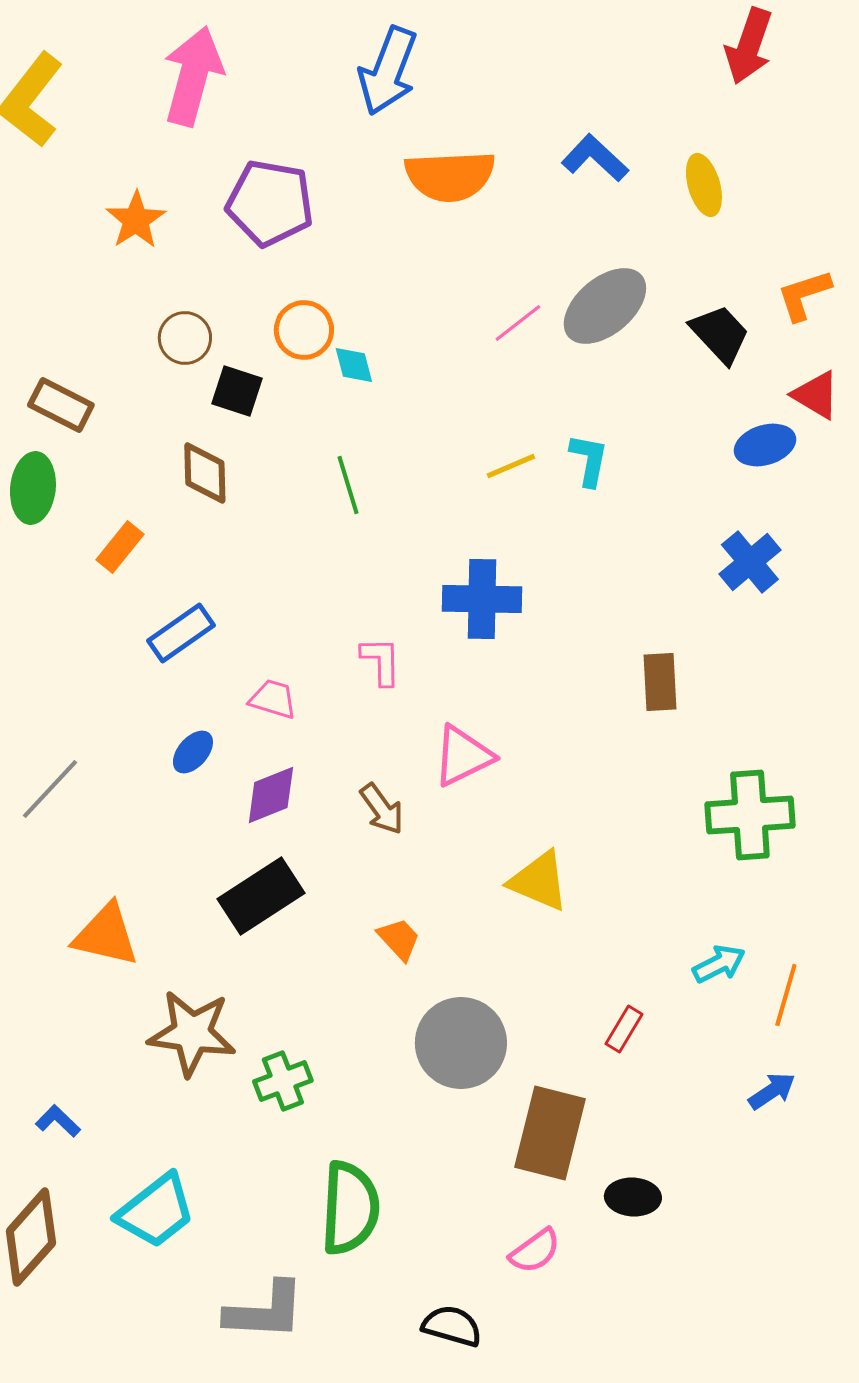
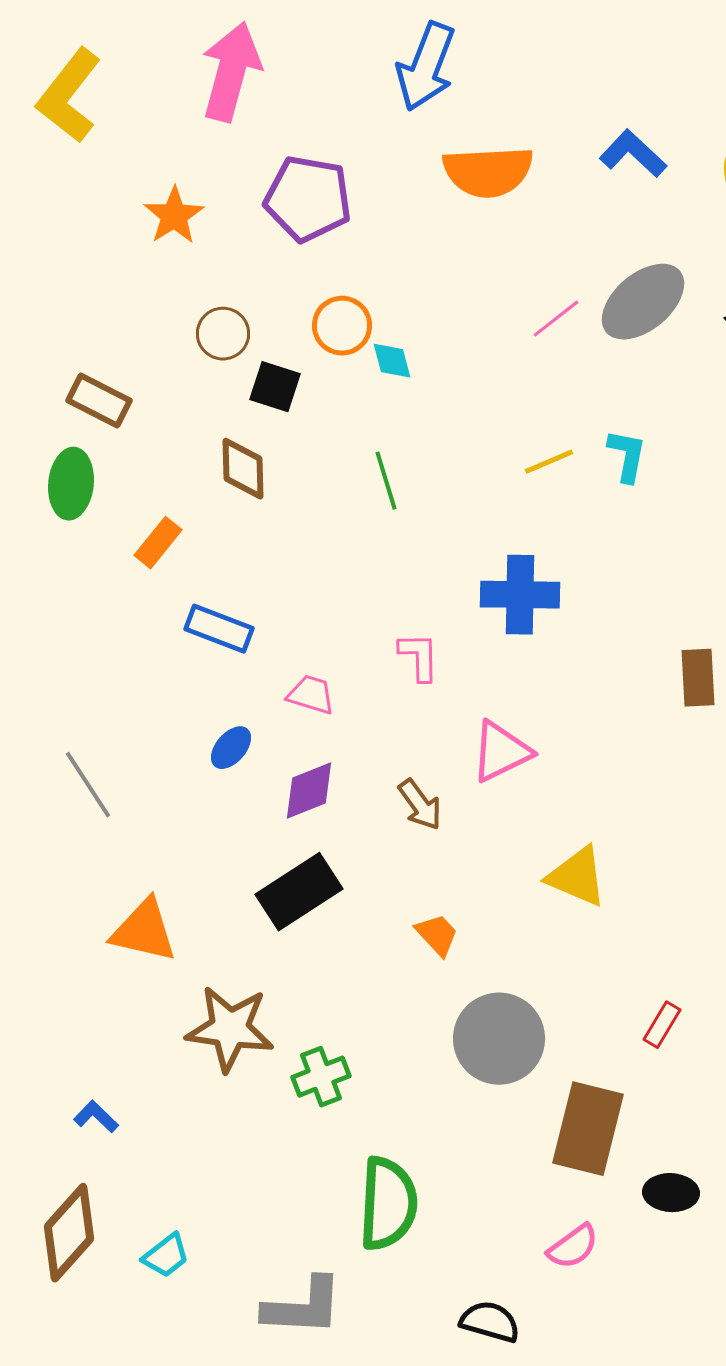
blue rectangle: (181, 633) -> (219, 629), turned 56
gray line: (50, 789) -> (88, 785), turned -76
cyan trapezoid: (156, 1211) -> (166, 1256), moved, size x0.6

